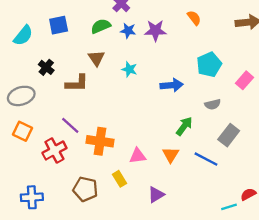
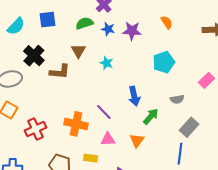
cyan pentagon: (209, 65) -> (164, 62), moved
black cross: (46, 67) -> (34, 56), size x1.5
blue arrow: (172, 85) -> (134, 96), moved, turned 78
purple line: (70, 125) -> (104, 112), moved
blue line: (206, 159) -> (180, 154), moved, turned 65
yellow rectangle: (119, 179) -> (91, 158), turned -56

